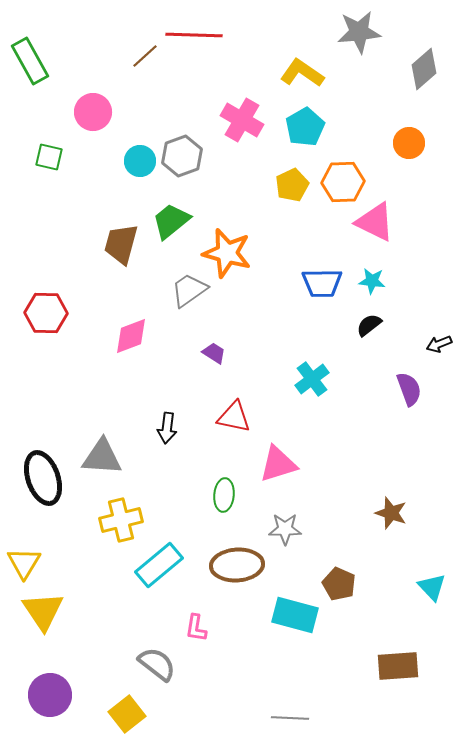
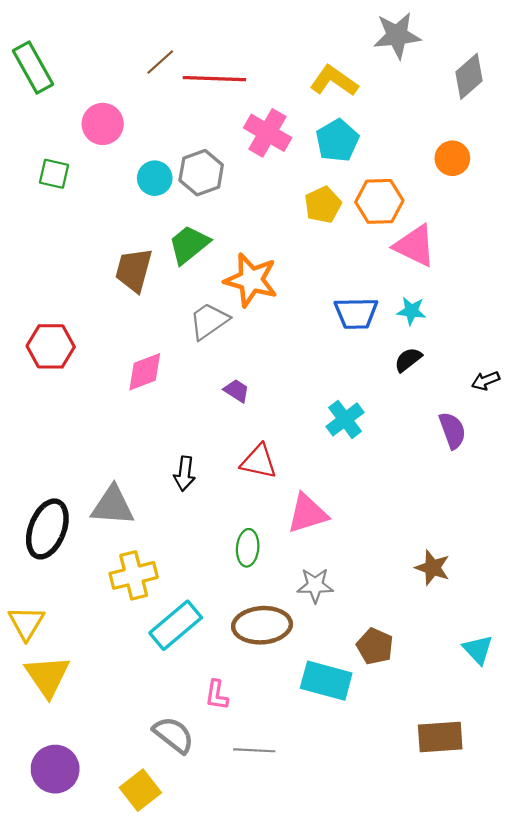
red line: (194, 35) -> (214, 79), moved
black ellipse: (43, 478) -> (47, 529), turned 40
gray line: (290, 718) -> (254, 750), moved

